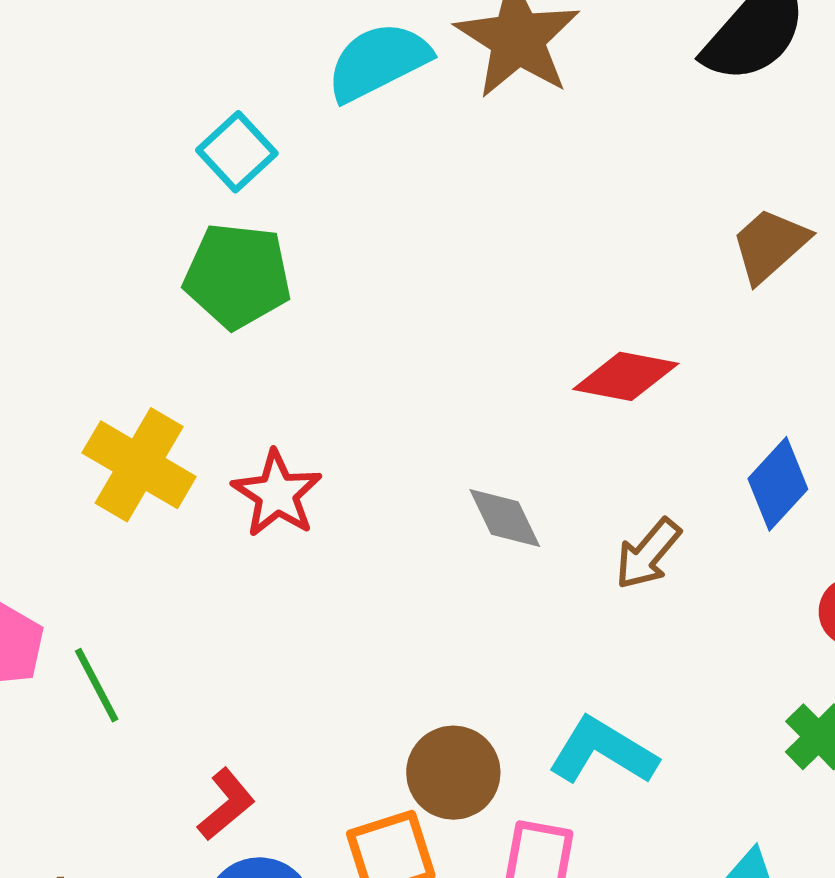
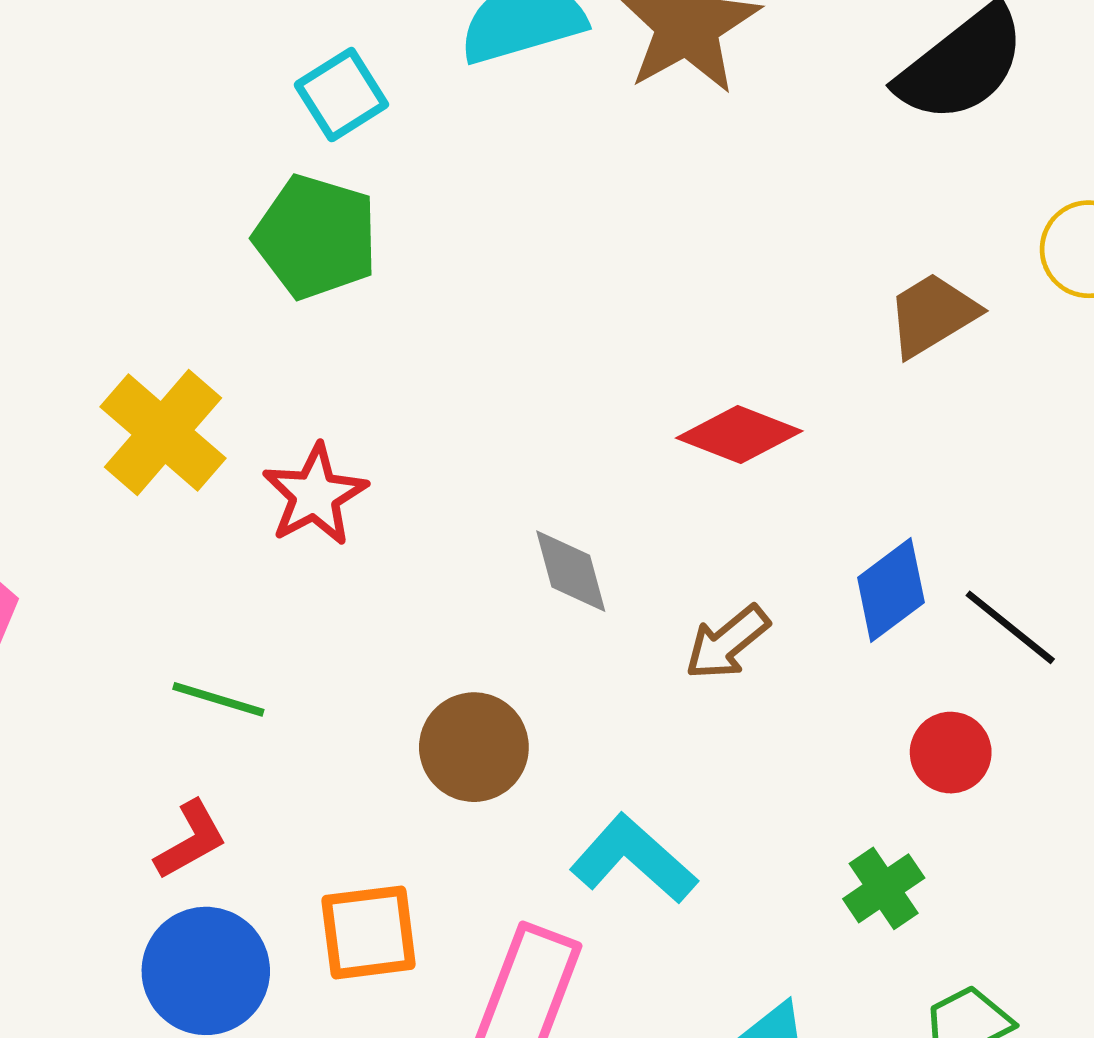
green line: (97, 685) -> (218, 699), moved, turned -56
brown circle: (453, 773) -> (474, 747), moved

